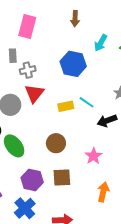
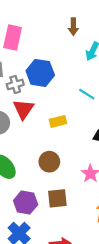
brown arrow: (75, 19) -> (73, 27), moved
blue hexagon: (73, 64) -> (40, 73), moved
cyan line: (87, 102) -> (87, 94), moved

